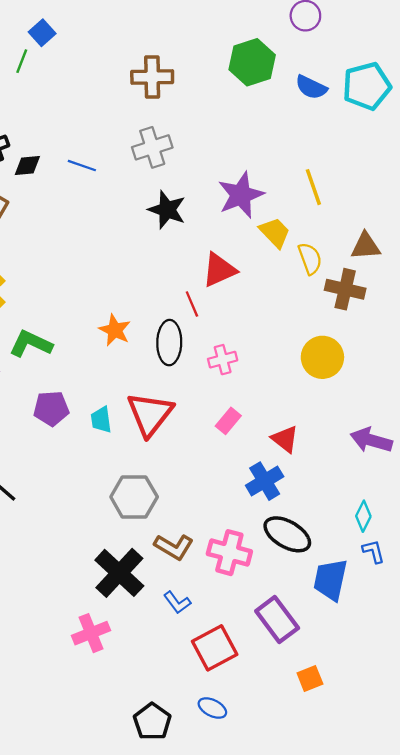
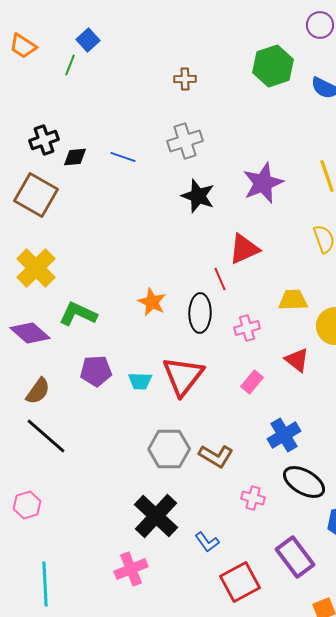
brown cross: (152, 77) -> (185, 79), size x0.6
yellow trapezoid: (275, 232) -> (293, 300), moved, turned -48
cyan trapezoid: (101, 420) -> (140, 381), turned -80
red triangle: (285, 439) -> (297, 360), moved
brown L-shape: (174, 547) -> (216, 456), moved
pink cross: (229, 553) -> (253, 498), size x0.6

